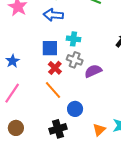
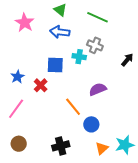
gray cross: (75, 60) -> (95, 45), moved
red cross: (55, 68) -> (41, 85), moved
orange line: (53, 90) -> (73, 107), moved
blue circle: (75, 109) -> (91, 124), moved

